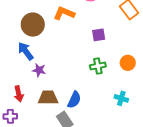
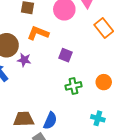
purple square: (99, 35) -> (66, 55), moved, turned 32
purple star: (39, 70) -> (24, 60), moved

